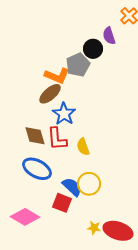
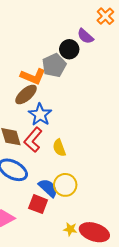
purple semicircle: (109, 36) -> (85, 36), turned -30
red L-shape: (57, 139) -> (33, 140), turned 45

